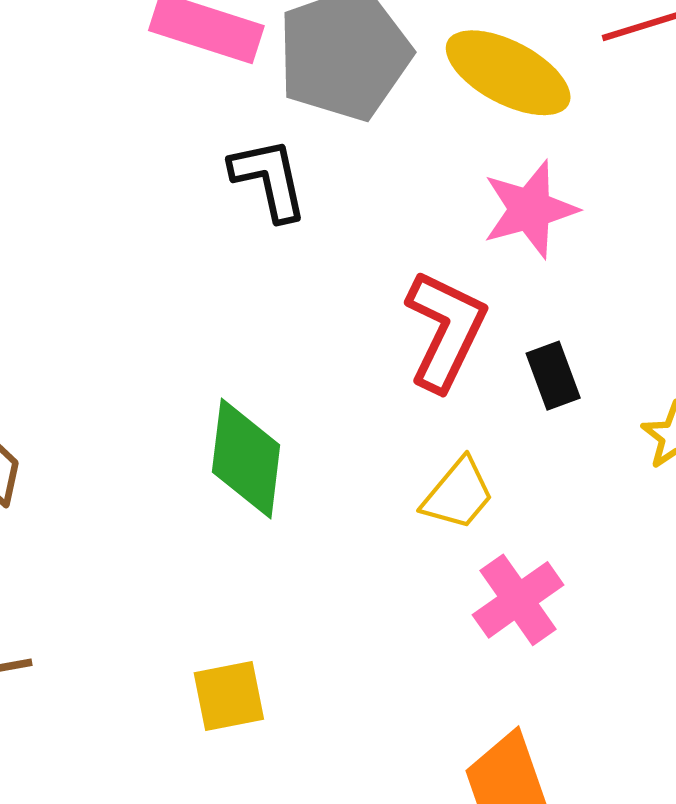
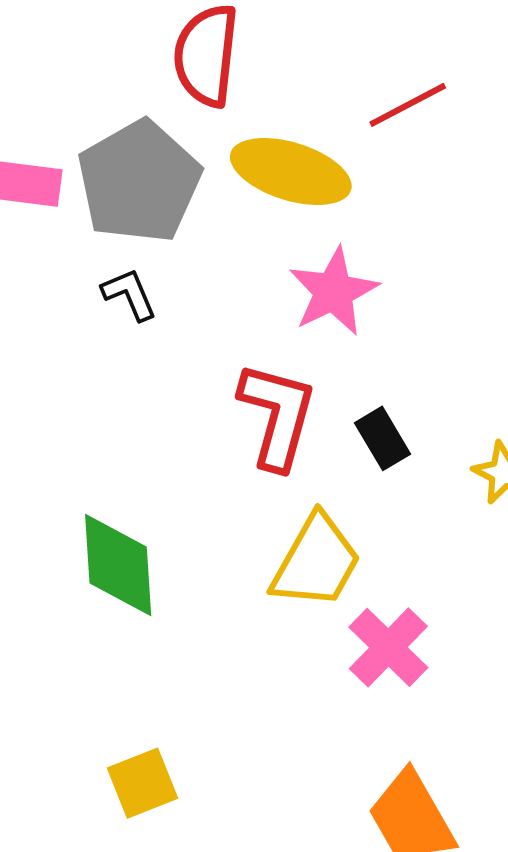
black L-shape: (269, 179) -> (129, 294), moved, size x0.7
yellow trapezoid: (458, 494) -> (316, 562), size x1.4

